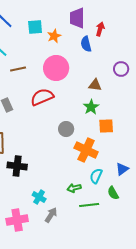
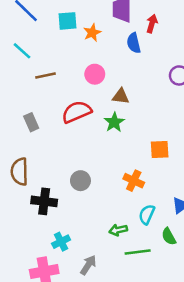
pink circle: (56, 68) -> (95, 74), size x0.6
brown triangle: (95, 85) -> (121, 96), moved
green star: (91, 107) -> (114, 122), moved
gray circle: (66, 129) -> (80, 181), moved
orange cross: (86, 150) -> (134, 181), size x0.7
cyan cross: (39, 197) -> (61, 242), moved, turned 32

